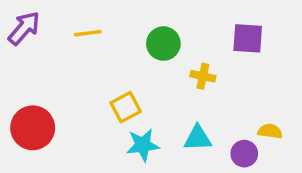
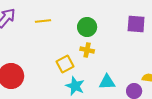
yellow cross: (203, 76) -> (87, 50), moved
cyan star: (143, 145) -> (75, 86), turned 30

